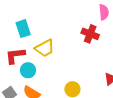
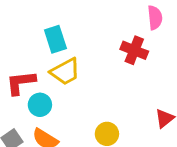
cyan rectangle: (23, 29) -> (55, 39), moved

